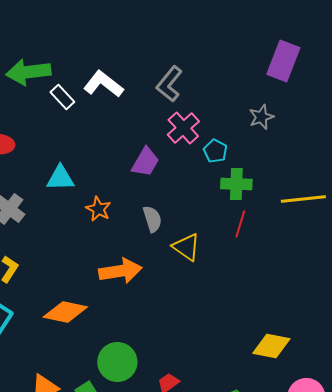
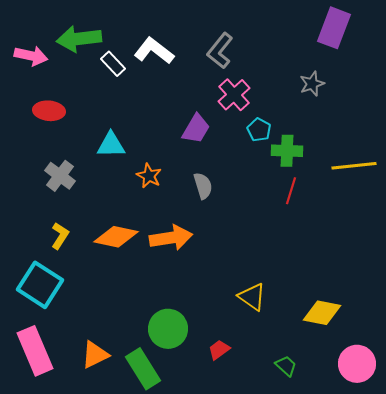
cyan pentagon: (215, 151) -> (259, 130), moved
yellow triangle: (186, 247) -> (252, 297), moved
orange diamond: (65, 312) -> (116, 237), moved

